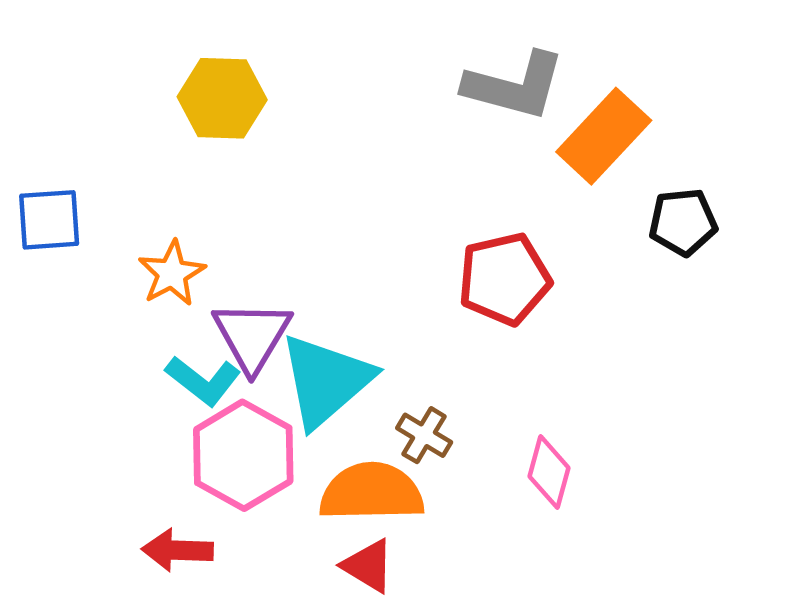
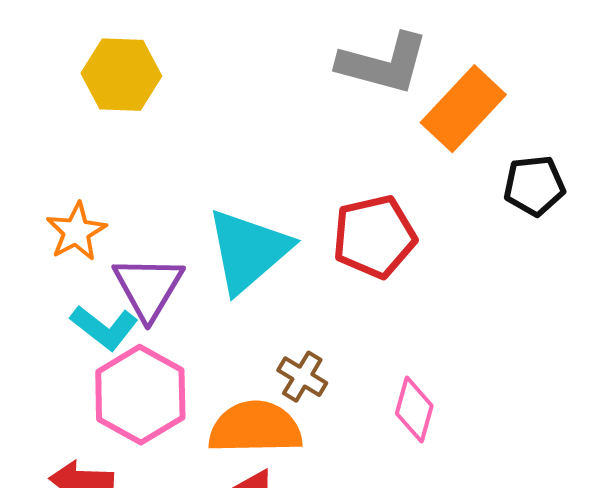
cyan triangle: (326, 381) -> (248, 251), moved

